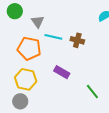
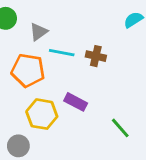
gray triangle: (38, 22) -> (38, 32), turned 32
yellow hexagon: (26, 79) -> (42, 114), moved

